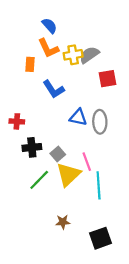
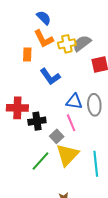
red cross: (17, 121) -> (17, 108), size x1.5
black cross: (32, 147) -> (37, 121), moved
pink line: (87, 162) -> (71, 123), moved

